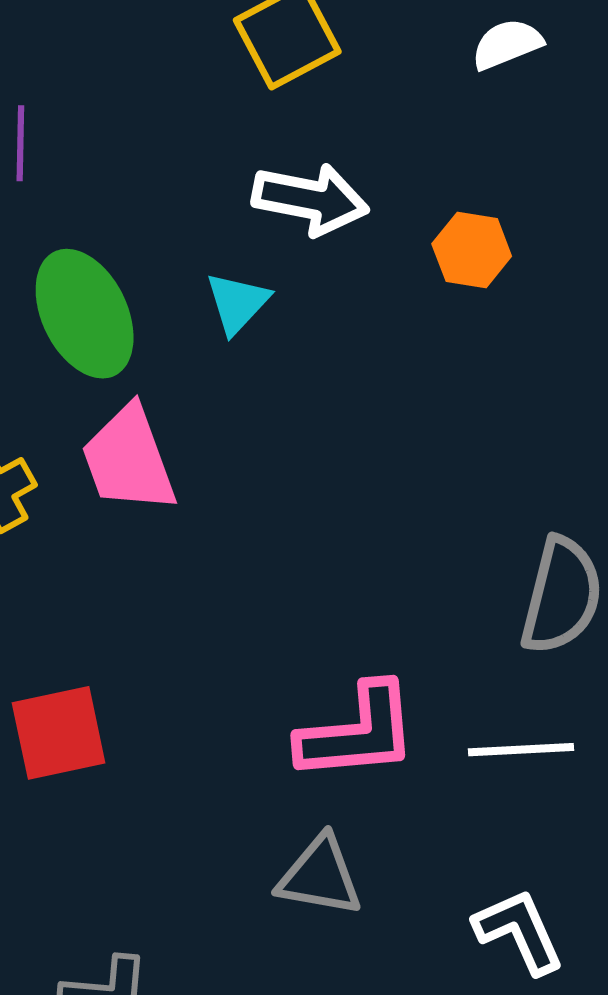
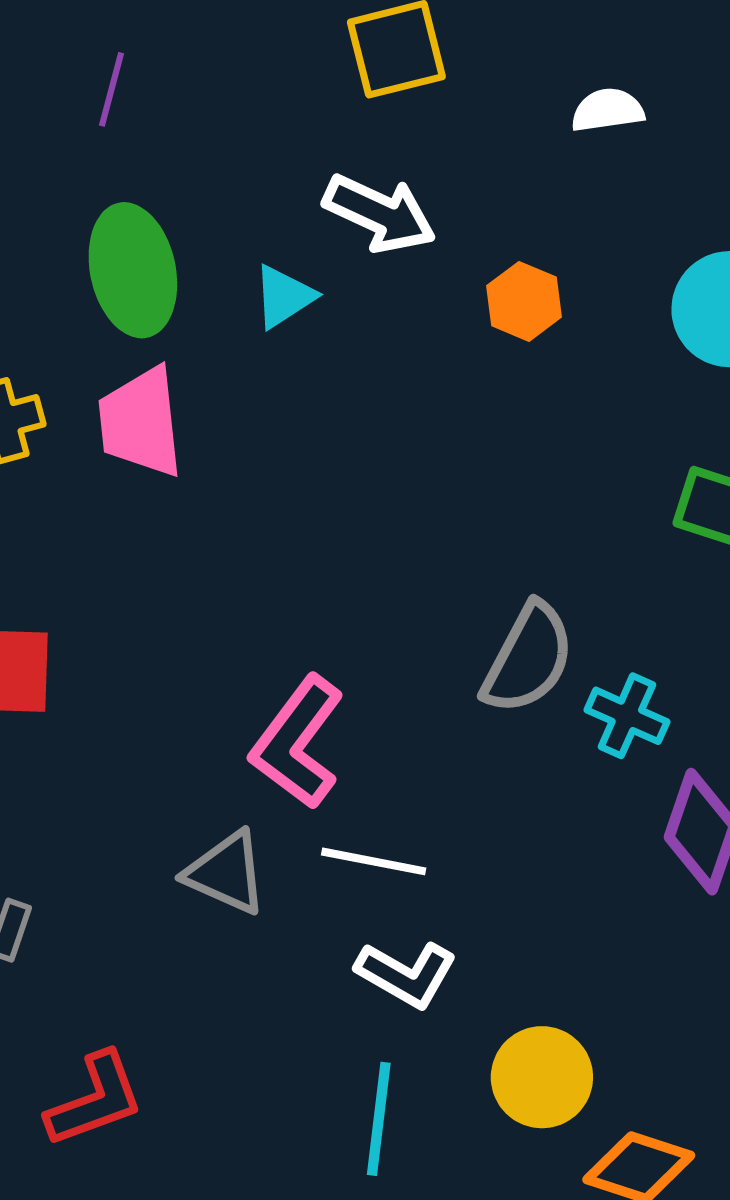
pink L-shape: (358, 732) -> (297, 742), turned 118
white line: (521, 750) -> (374, 861), moved
white L-shape: (519, 931) -> (406, 974), turned 130

